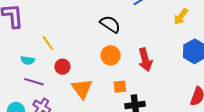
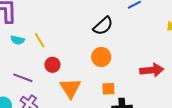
black semicircle: (110, 24) -> (103, 26), turned 100
cyan semicircle: (28, 60) -> (18, 40), moved
red arrow: (145, 60) -> (152, 70), moved, turned -85

